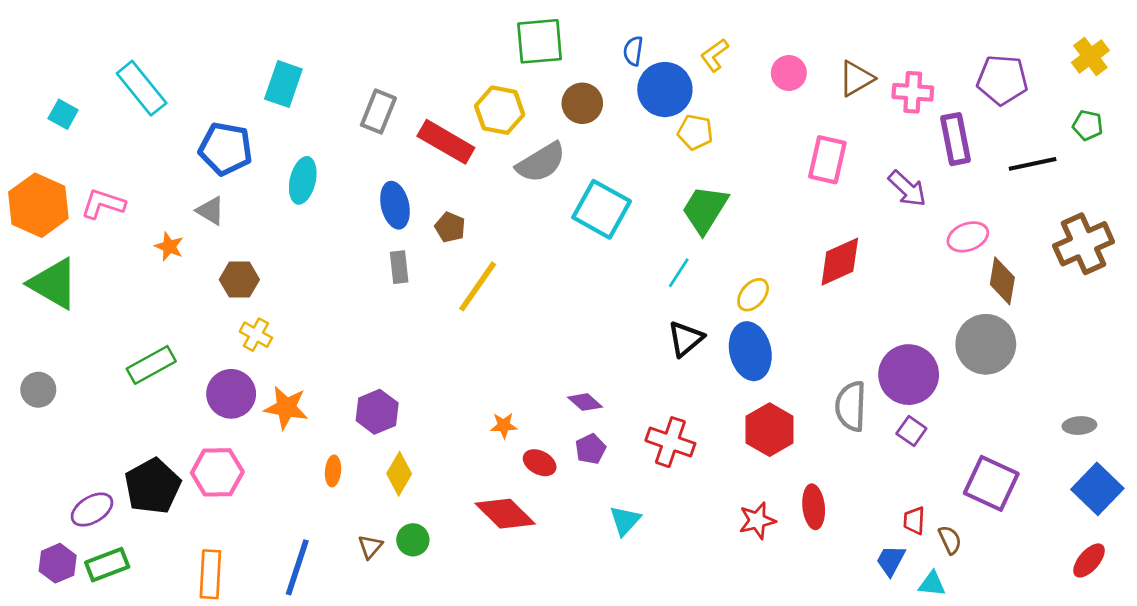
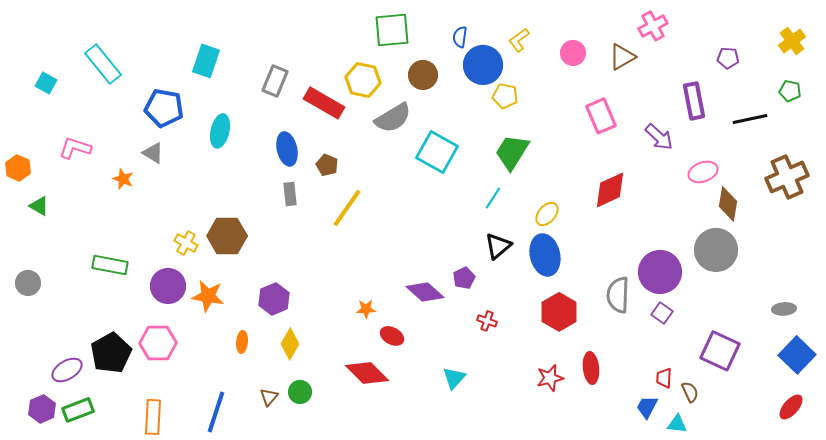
purple pentagon: (1002, 80) -> (728, 58), size x0.6
pink cross: (913, 92) -> (653, 26), moved, turned -32
pink rectangle: (827, 160) -> (601, 116), turned -36
orange hexagon: (38, 205) -> (18, 168), moved, size x0.6
brown hexagon: (239, 280) -> (227, 236), moved, size x1.4
green triangle: (53, 284) -> (39, 206), size x0.5
green rectangle: (151, 365) -> (110, 265), turned 40
purple diamond: (585, 402) -> (425, 292), size x1.5
red cross: (670, 442) -> (487, 321), size x0.6
purple pentagon: (591, 449) -> (464, 278), moved

